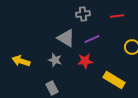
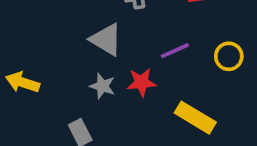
purple line: (92, 39) -> (175, 51), moved
gray star: (55, 60) -> (102, 86), moved

